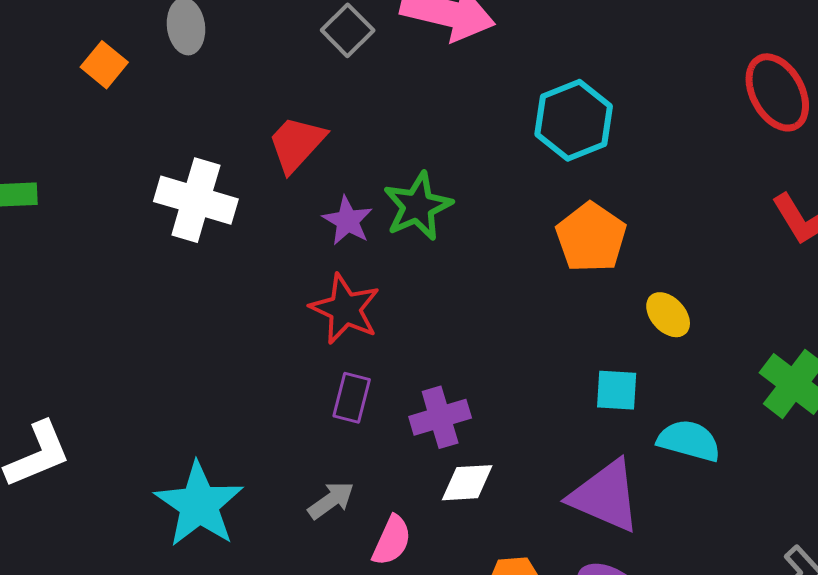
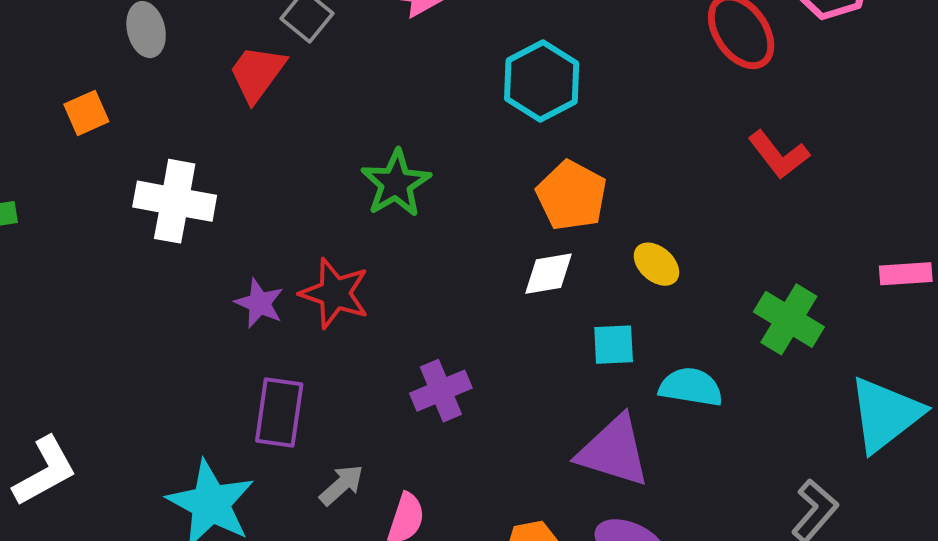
orange square: (104, 65) -> (86, 113), moved, turned 33
red trapezoid: (297, 144) -> (257, 73), moved
purple star: (348, 221) -> (259, 303), moved
purple rectangle: (352, 398) -> (279, 412), moved, size x1.4
white diamond: (467, 483) -> (548, 274), moved

